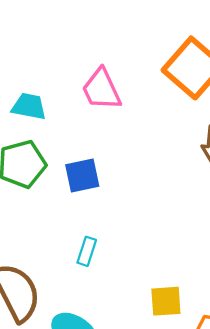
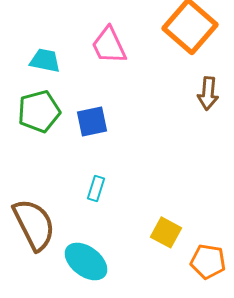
yellow square: (166, 301) -> (166, 232), turned 32

